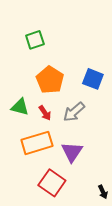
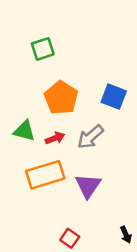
red arrow: (45, 113) -> (55, 138), turned -77
red square: (52, 183) -> (70, 238), moved, size x0.6

